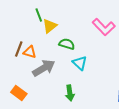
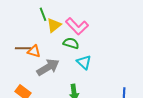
pink L-shape: (104, 27) -> (77, 26), moved
brown line: (19, 49) -> (23, 48), turned 70

